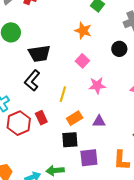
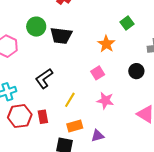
black trapezoid: (39, 54) -> (61, 36), moved
purple triangle: (99, 121) -> (98, 136), turned -32

